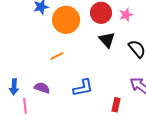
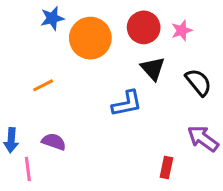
orange line: (57, 56) -> (43, 85), moved
blue L-shape: (83, 88) -> (127, 104), moved

